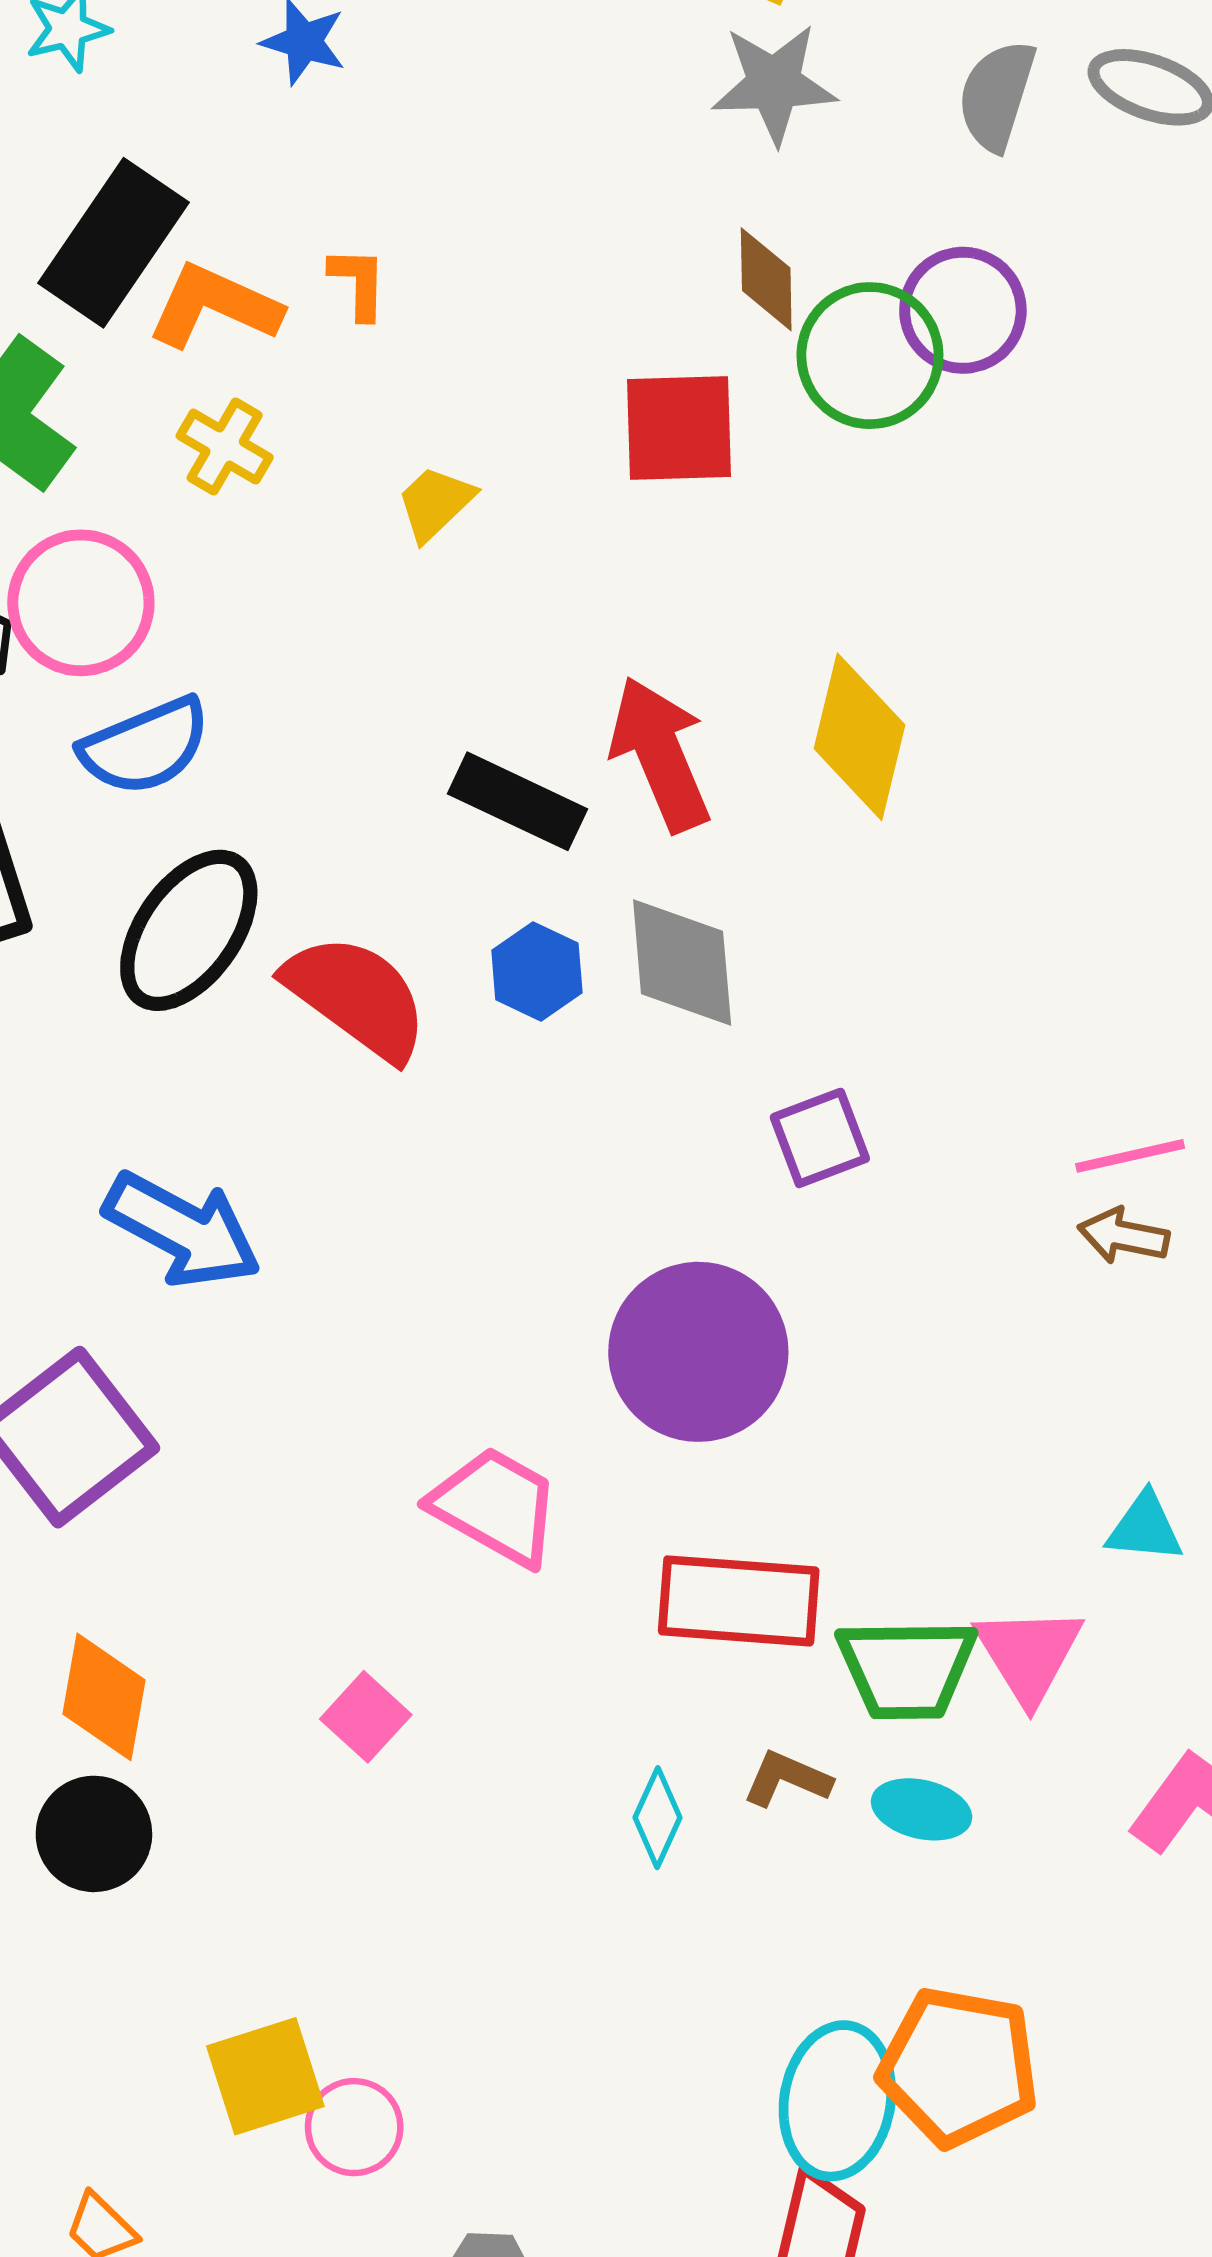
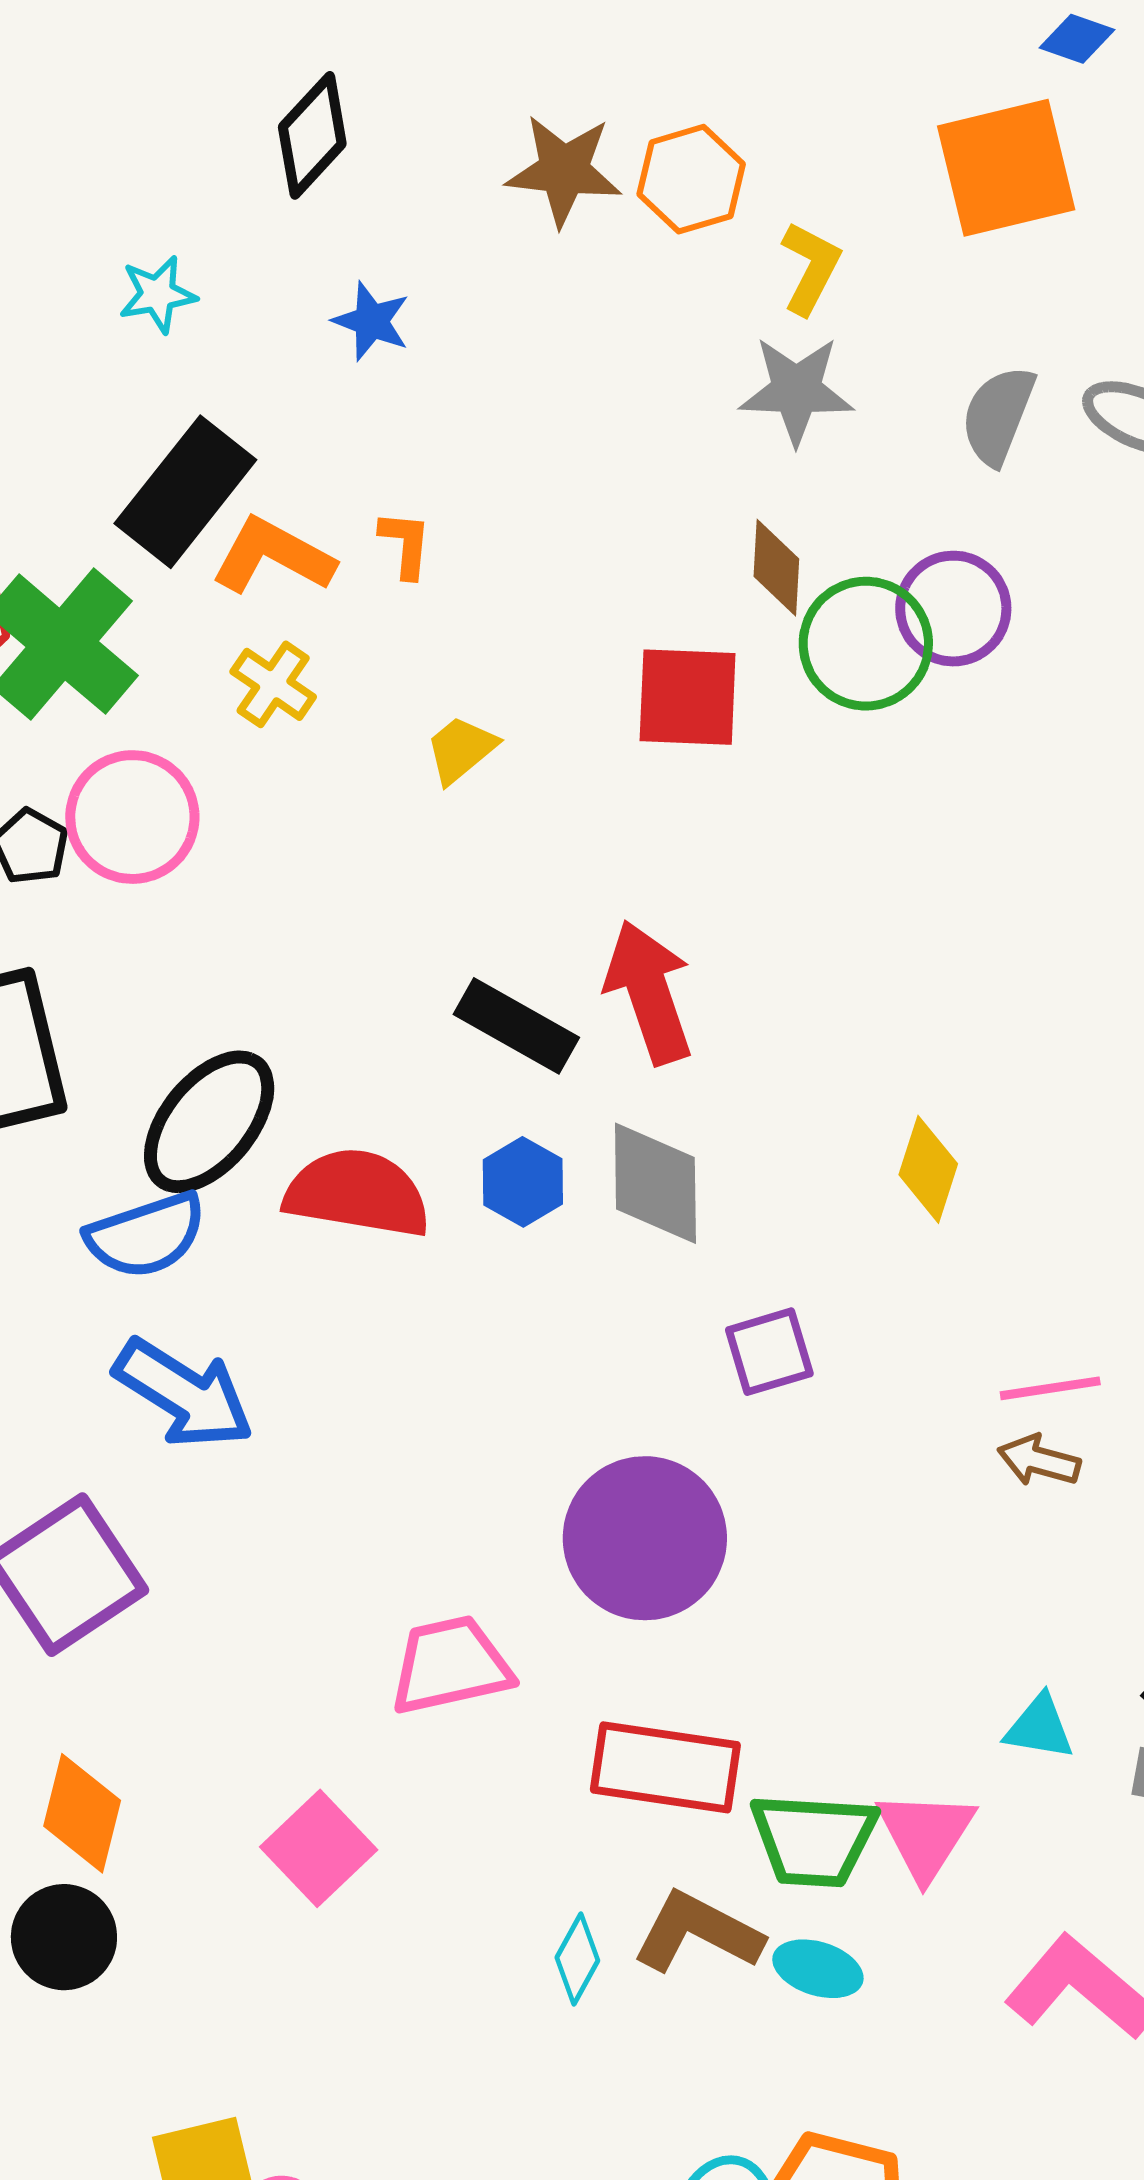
yellow diamond: (859, 737) -> (928, 1169), moved, size x0.7
blue semicircle: (145, 746) -> (146, 1235), moved
red semicircle: (357, 997) -> (357, 1193), turned -31
pink trapezoid: (496, 1506) -> (450, 1665), turned -46
pink square: (366, 1717) -> (319, 1848), size x1.4
brown L-shape: (787, 1779) -> (698, 1932), size x1.6

